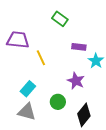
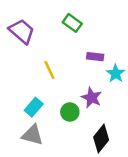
purple trapezoid: (18, 40) -> (22, 31), moved, turned 35
green circle: (58, 102) -> (70, 112), moved

